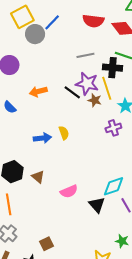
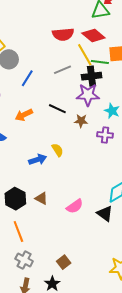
blue line: (52, 22) -> (27, 78), moved
purple star: (87, 84) -> (88, 95), moved
yellow line: (107, 88) -> (85, 55), moved
brown star: (95, 100) -> (81, 121), moved
purple cross: (113, 128) -> (105, 135), turned 35

